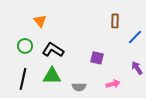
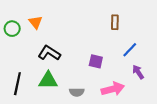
blue line: (135, 37) -> (130, 50), moved
green circle: (25, 46) -> (12, 29), moved
pink arrow: (113, 84) -> (113, 89), size x1.5

